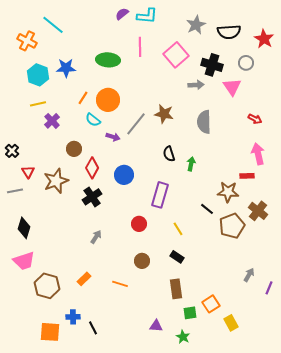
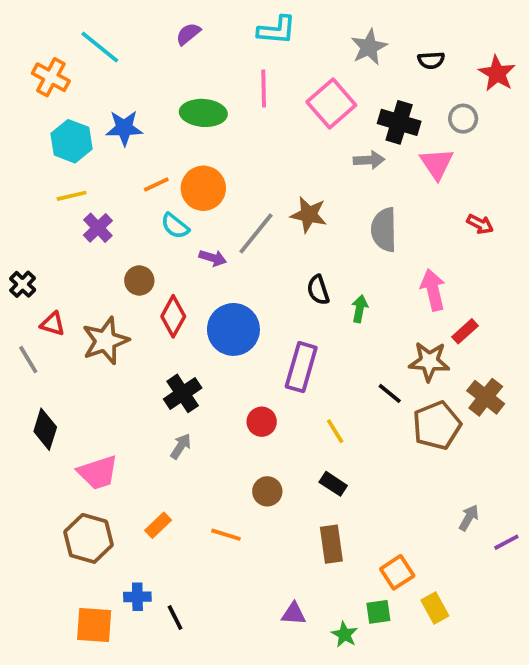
purple semicircle: (122, 14) -> (188, 34), moved
black semicircle: (229, 32) -> (431, 60), size x0.6
orange line: (83, 98) -> (156, 184), turned 32
pink arrow: (258, 154) -> (433, 290), moved
red triangle: (28, 172) -> (53, 324), turned -40
blue circle: (124, 175) -> (233, 329), size x1.4
red rectangle: (247, 176) -> (465, 331), turned -40
gray line: (15, 191) -> (28, 360), turned 70
black cross: (92, 197) -> (183, 393), moved
pink trapezoid: (24, 261) -> (98, 473), moved
purple line: (269, 288) -> (506, 542), turned 40
green square: (190, 313) -> (378, 612), moved

